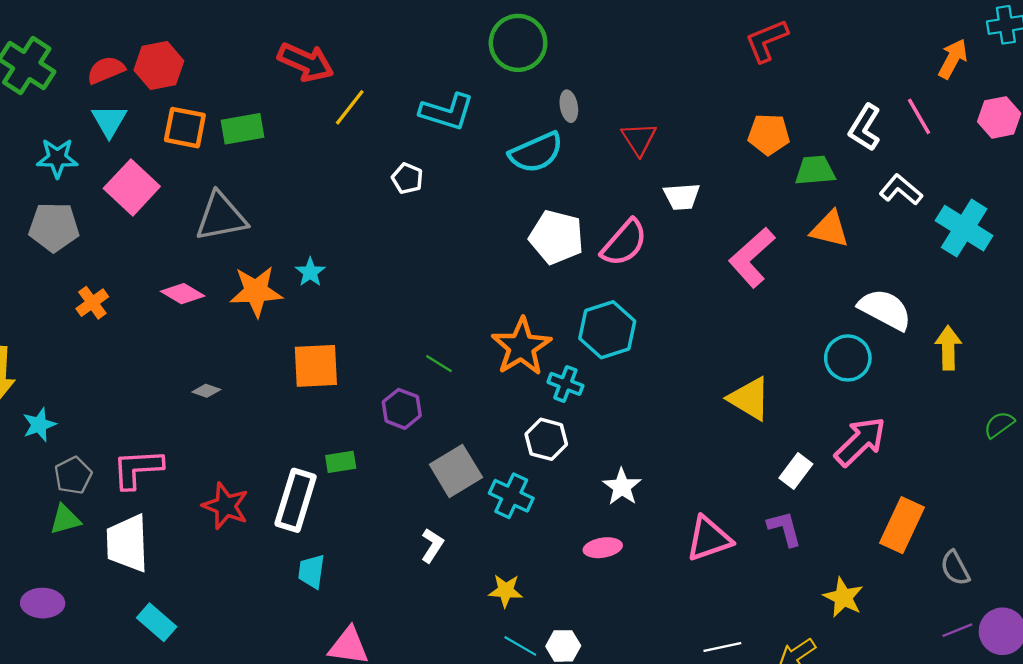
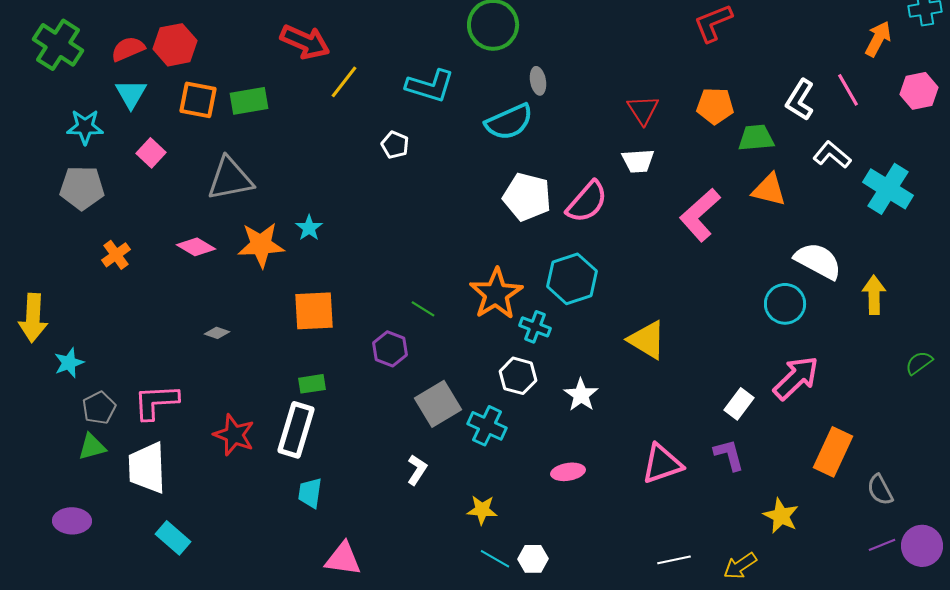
red triangle: (639, 139) -> (643, 110), moved
pink square: (132, 187) -> (151, 153), size x0.6
yellow triangle: (750, 399) -> (647, 340), moved
green rectangle: (341, 462) -> (312, 384), moved
white star: (622, 487) -> (581, 395), moved

